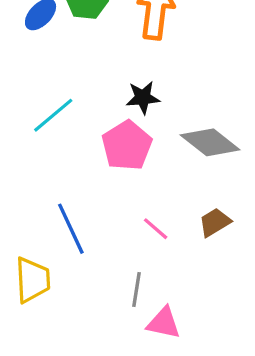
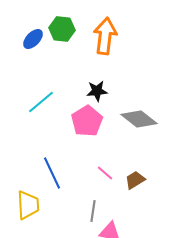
brown trapezoid: (215, 222) -> (135, 180), moved

